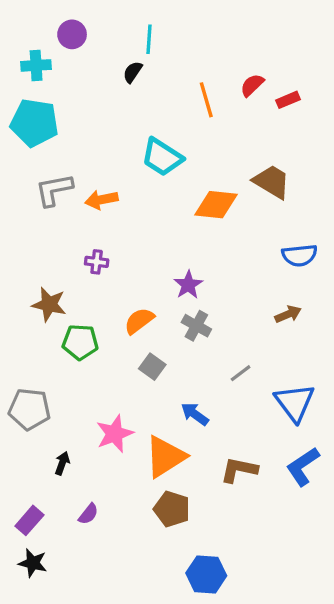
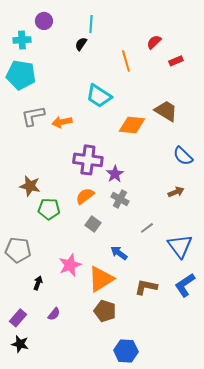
red semicircle: (252, 85) -> (154, 42), moved
blue semicircle: (300, 255) -> (183, 156), turned 50
purple cross: (97, 262) -> (88, 160), moved, size x2.0

